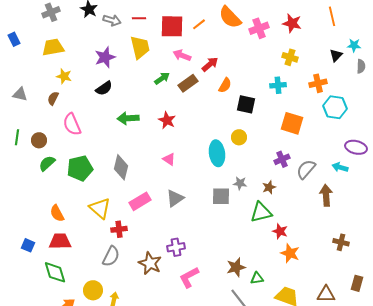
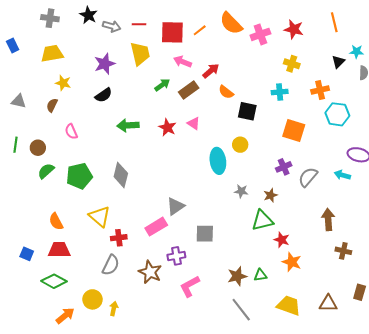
gray cross: (51, 12) -> (50, 18), turned 30
orange semicircle: (225, 85) -> (226, 92), turned 98
pink semicircle: (72, 124) -> (71, 132), size x0.7
pink triangle: (169, 159) -> (194, 123), moved
brown arrow: (326, 195) -> (328, 220), moved
gray square: (221, 196) -> (205, 234), moved
pink rectangle: (140, 201) -> (156, 227), moved
green diamond: (55, 272) -> (54, 281), turned -45
green triangle: (257, 278) -> (260, 275), moved

